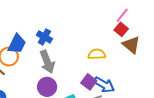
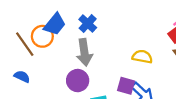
purple square: (89, 82) -> (126, 86), turned -35

